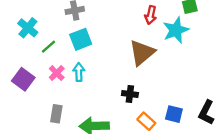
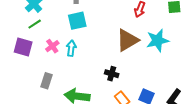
cyan star: (176, 30) -> (158, 40), moved
green line: (48, 47) -> (35, 24), moved
purple square: (23, 79) -> (23, 47), turned -30

